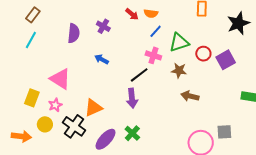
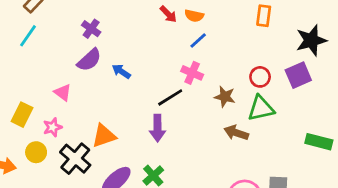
purple cross: (103, 26) -> (91, 29), moved
purple semicircle: (74, 33) -> (89, 60), moved, turned 36
green triangle: (179, 42) -> (261, 108), moved
purple square: (226, 60) -> (298, 75), moved
pink triangle: (60, 79) -> (63, 92), size x0.6

